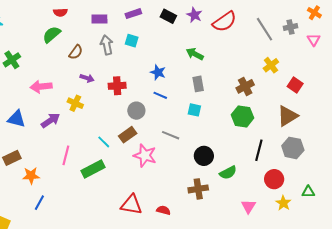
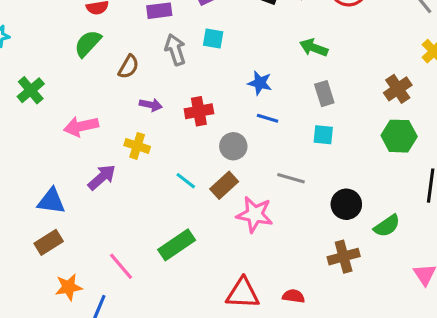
blue triangle: (16, 119) -> (51, 201), moved
cyan line: (104, 142) -> (186, 181), moved
pink line: (66, 155) -> (121, 266), moved, turned -48
orange star: (31, 176) -> (69, 287), moved

